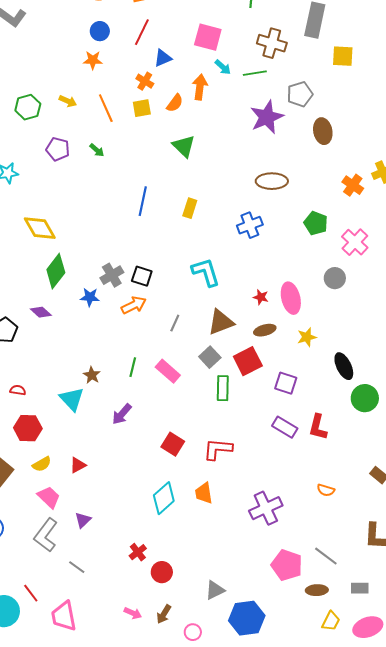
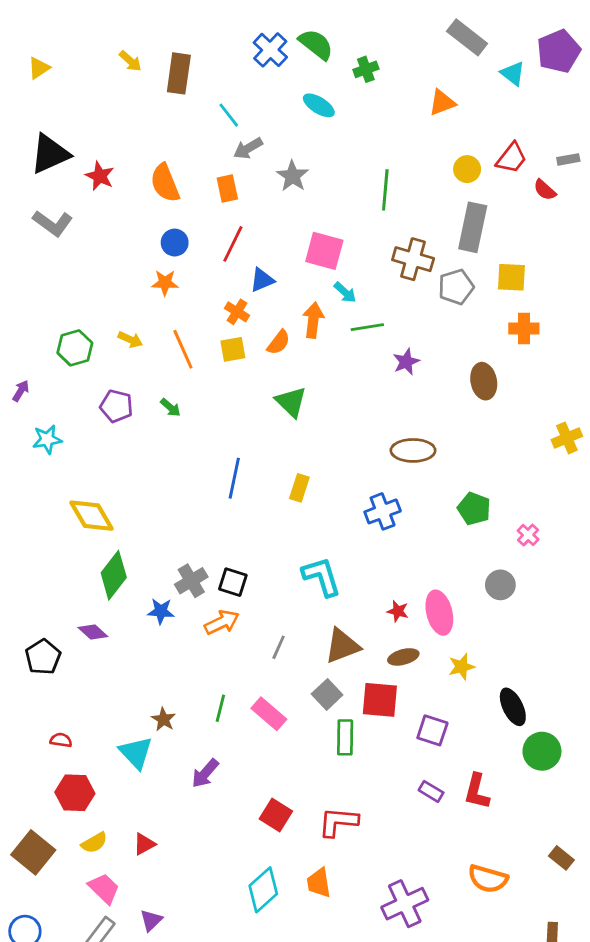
green line: (255, 73) -> (367, 327), moved
gray pentagon: (300, 94) -> (456, 287), moved
purple star: (267, 117) -> (406, 362), size x0.6
orange cross: (353, 185) -> (524, 328), moved, turned -35
pink cross: (355, 242) -> (528, 535), size x0.6
red square: (248, 361) -> (380, 700), turned 32
purple rectangle: (285, 427) -> (431, 791), size x0.7
orange semicircle: (326, 490) -> (488, 879), size x1.6

